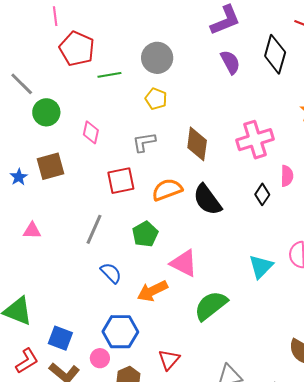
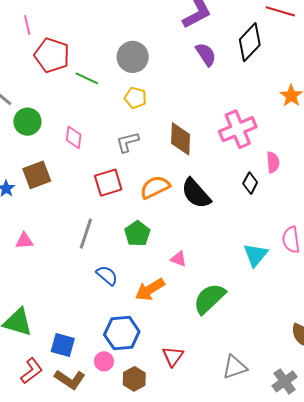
black diamond: (275, 54) -> (250, 42), turned 33
green line: (109, 75) -> (87, 78), turned 40
pink triangle: (184, 263) -> (179, 259), size x0.6

